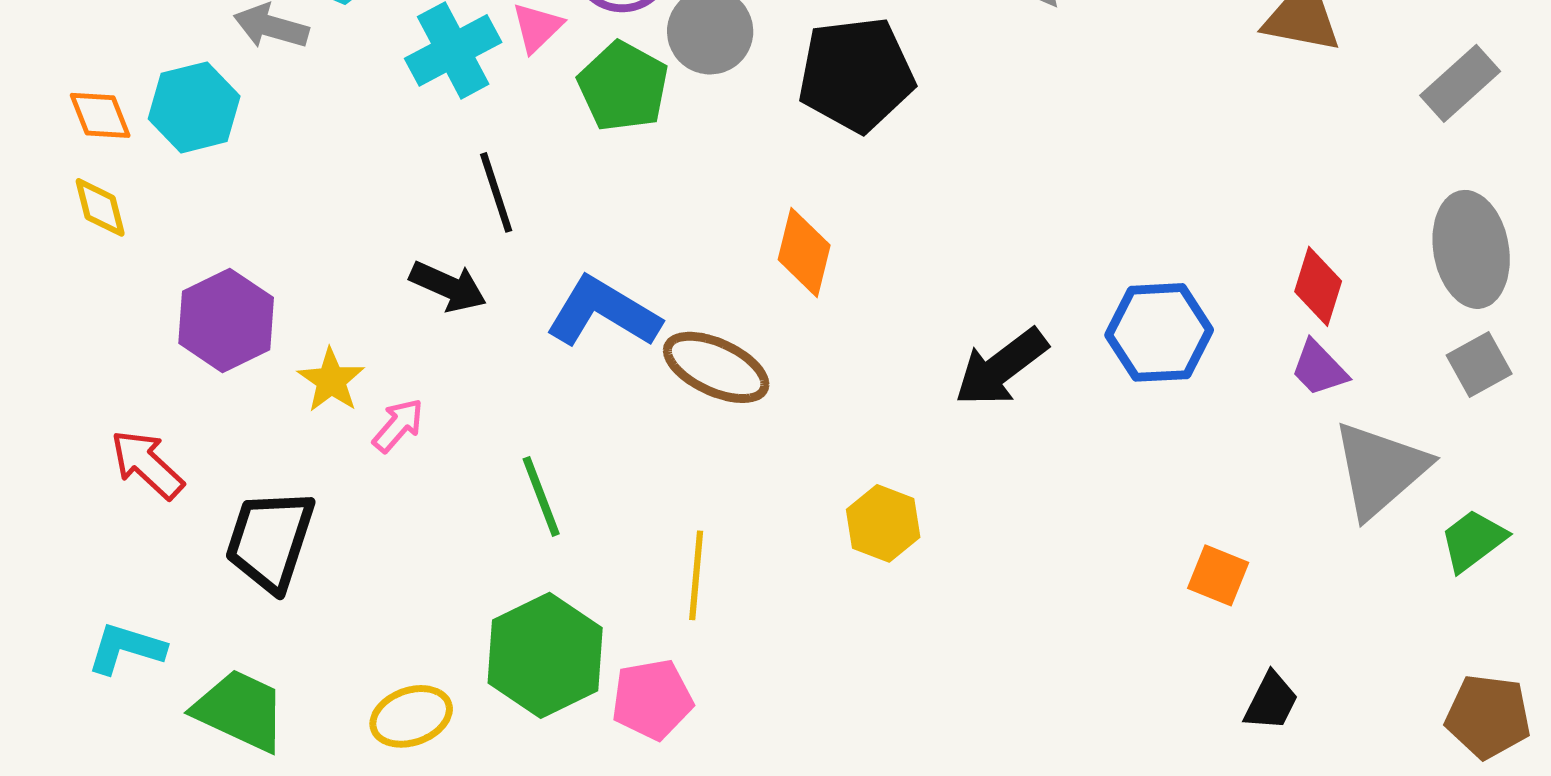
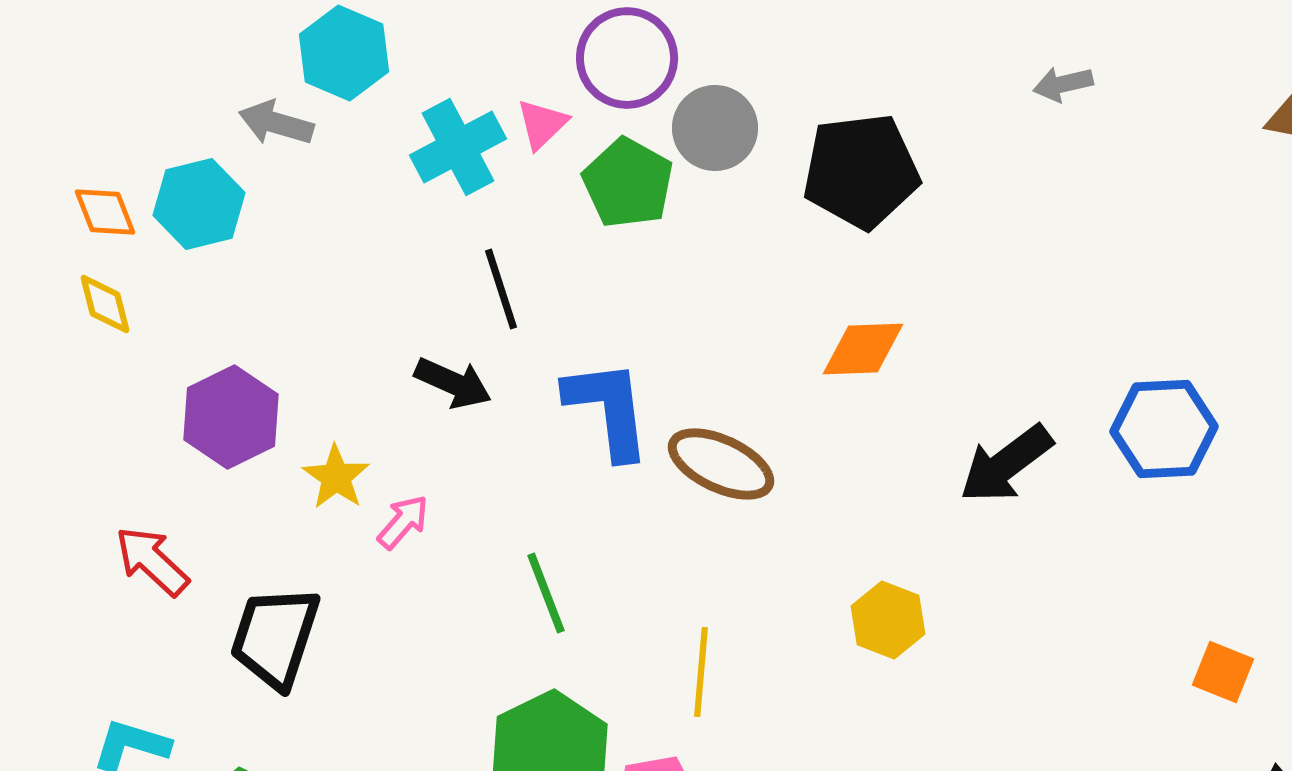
orange diamond: (804, 252) -> (863, 349), moved, turned 74
blue L-shape: (603, 312) -> (608, 409), turned 52

